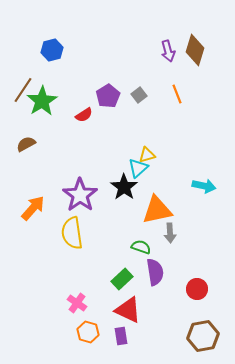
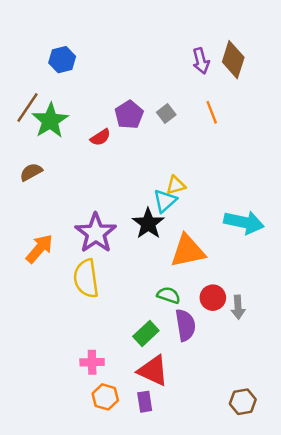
cyan arrow: (204, 186) -> (244, 222), size x1.4
gray arrow: (170, 233) -> (238, 307), moved
red circle: (197, 289) -> (213, 298), moved
pink cross: (77, 303) -> (92, 362), turned -36
brown hexagon: (203, 336) -> (243, 402), size x0.7

